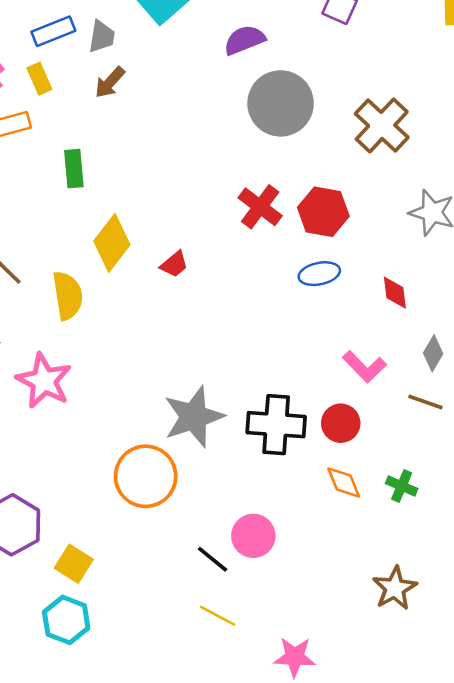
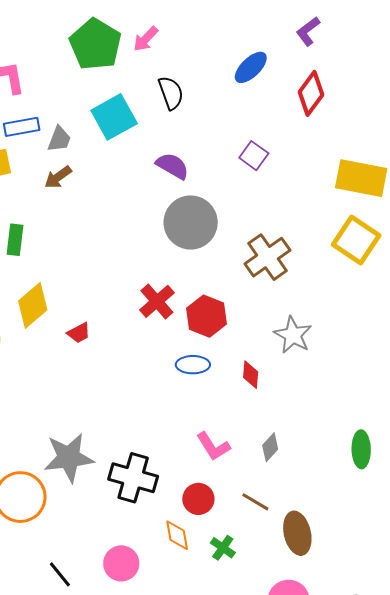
purple semicircle: (244, 40) -> (172, 166), turned 40
red diamond: (395, 293) -> (251, 375), moved
brown line: (425, 402) -> (255, 502), moved
red circle: (341, 423) -> (198, 499), moved
pink circle: (253, 536) -> (121, 563), moved

